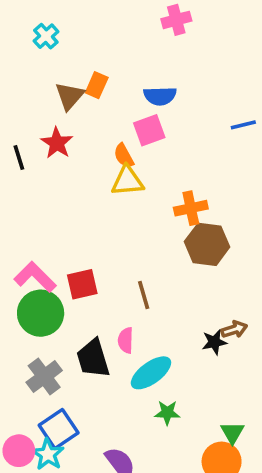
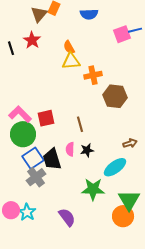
pink square: (149, 130) -> (122, 34), moved
orange cross: (191, 208) -> (93, 75), moved
black star: (214, 342) -> (87, 150), moved
cyan ellipse: (151, 373) -> (115, 167), moved
gray cross: (44, 376) -> (36, 177), moved
green star: (167, 413) -> (93, 189), size x1.6
blue square: (59, 429) -> (33, 158), moved
green triangle: (232, 433) -> (129, 200), size x1.6

